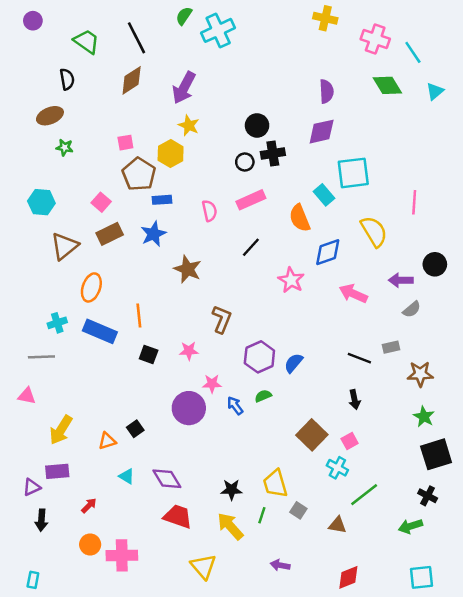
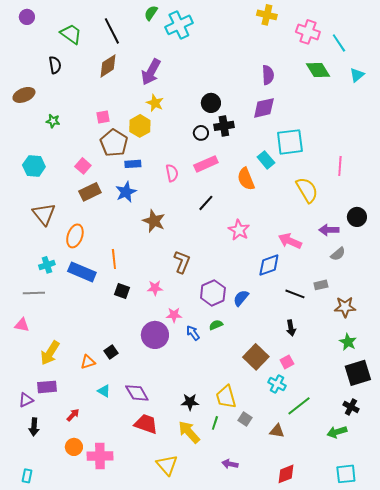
brown ellipse: (50, 116) -> (24, 95), moved
brown triangle: (65, 246) -> (44, 214), moved, turned -30
blue diamond: (328, 252) -> (269, 265), moved

